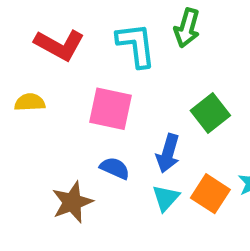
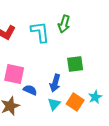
pink square: (111, 109) -> (14, 74), moved
green square: (210, 113) -> (75, 64), turned 30

